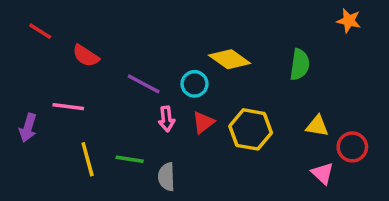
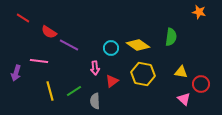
yellow diamond: (230, 59) -> (138, 45), moved
purple line: (144, 84) -> (69, 45), moved
red triangle: (203, 122) -> (112, 81), moved
green line: (130, 159) -> (74, 91), turned -42

